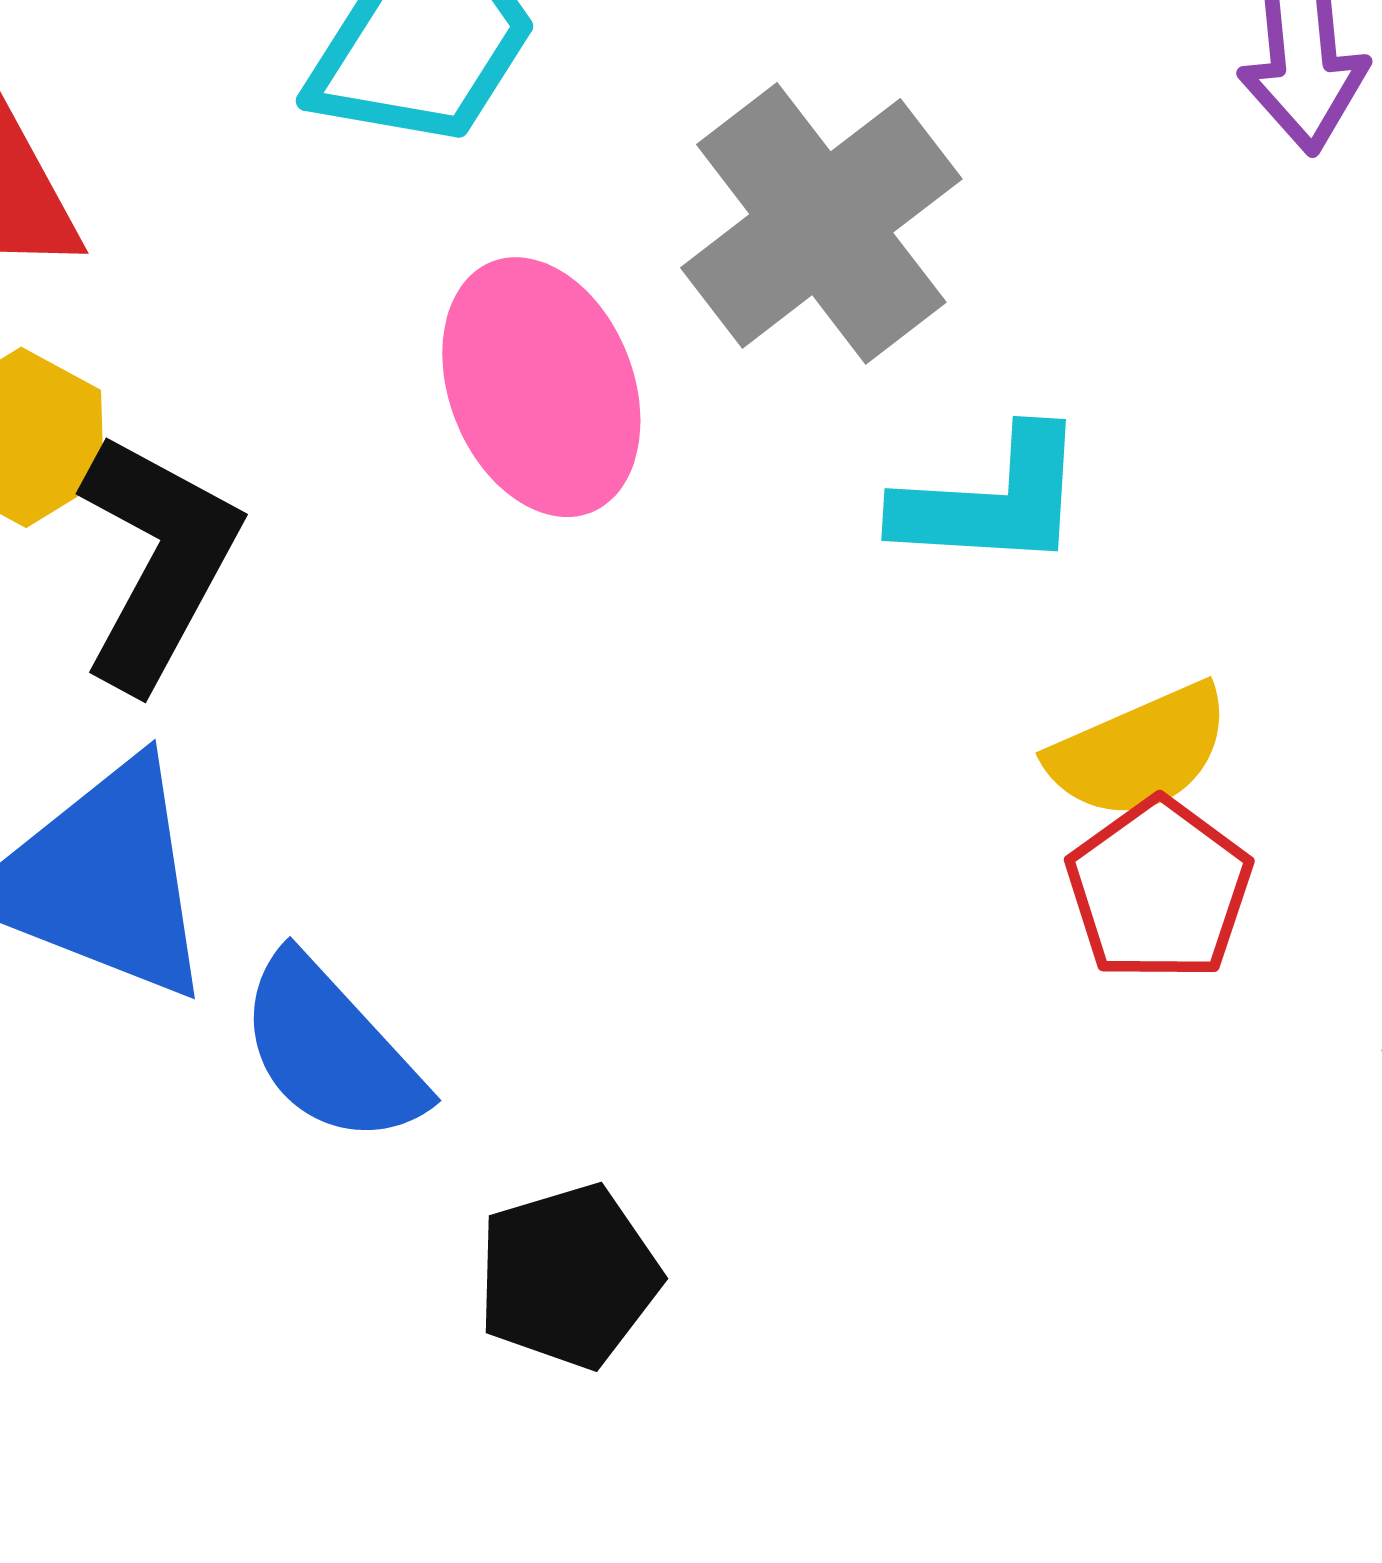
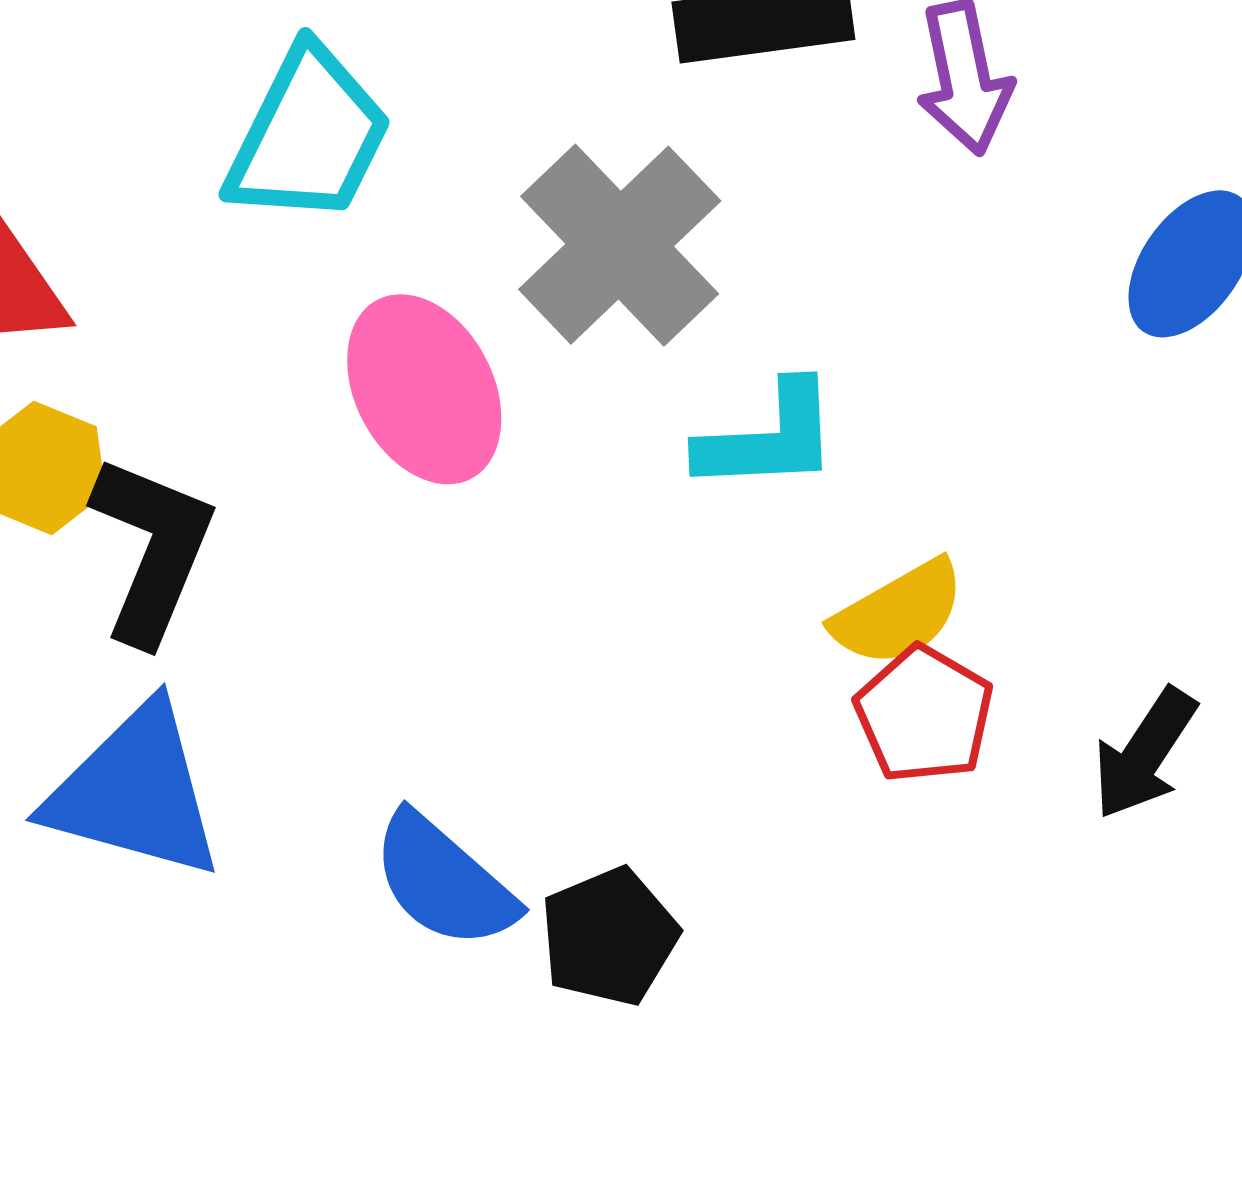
blue semicircle: (331, 1050) -> (444, 881), moved
black pentagon: (568, 1276) -> (609, 937), moved

